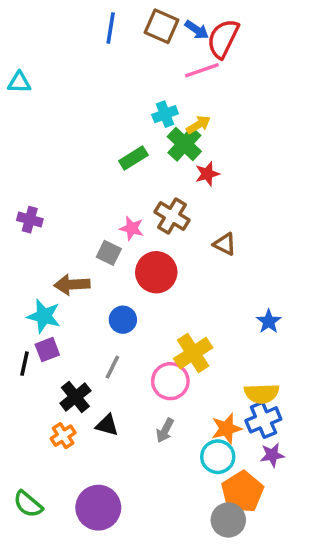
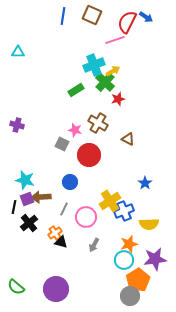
blue arrow: (197, 30) -> (146, 17), moved
cyan triangle: (19, 82) -> (18, 52), moved
cyan cross: (165, 114) -> (94, 65), size x1.5
brown arrow: (72, 285) -> (41, 197), moved
blue star: (269, 321) -> (145, 183), moved
pink circle: (170, 381) -> (86, 217), moved
black cross: (75, 397) -> (29, 223), moved
blue cross: (263, 420) -> (124, 211), moved
orange cross: (63, 436) -> (55, 233), moved
purple star: (272, 455) -> (155, 259), size x1.6

